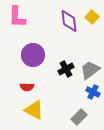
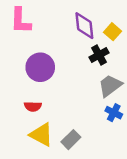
yellow square: (92, 17) -> (113, 32), moved
black cross: (66, 69) -> (99, 55), moved
gray rectangle: (79, 117) -> (71, 140), moved

